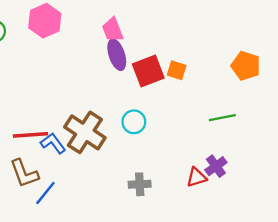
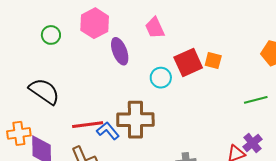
purple ellipse: (117, 55) -> (120, 51), moved
cyan circle: (134, 122) -> (161, 78), moved
brown cross: (85, 132) -> (135, 120), turned -30

